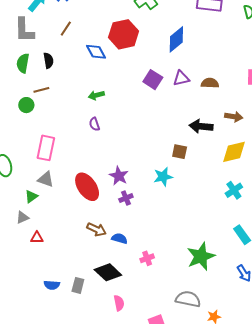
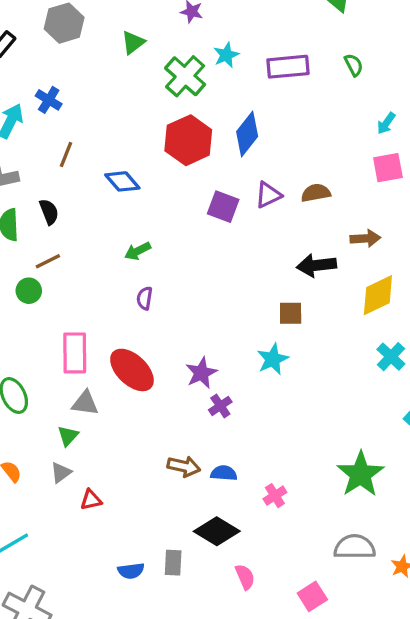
red hexagon: (124, 34) -> (188, 140), moved
purple semicircle: (94, 124) -> (145, 298), turned 40
purple star: (119, 176) -> (201, 373), turned 30
red ellipse: (87, 187) -> (132, 370), moved

